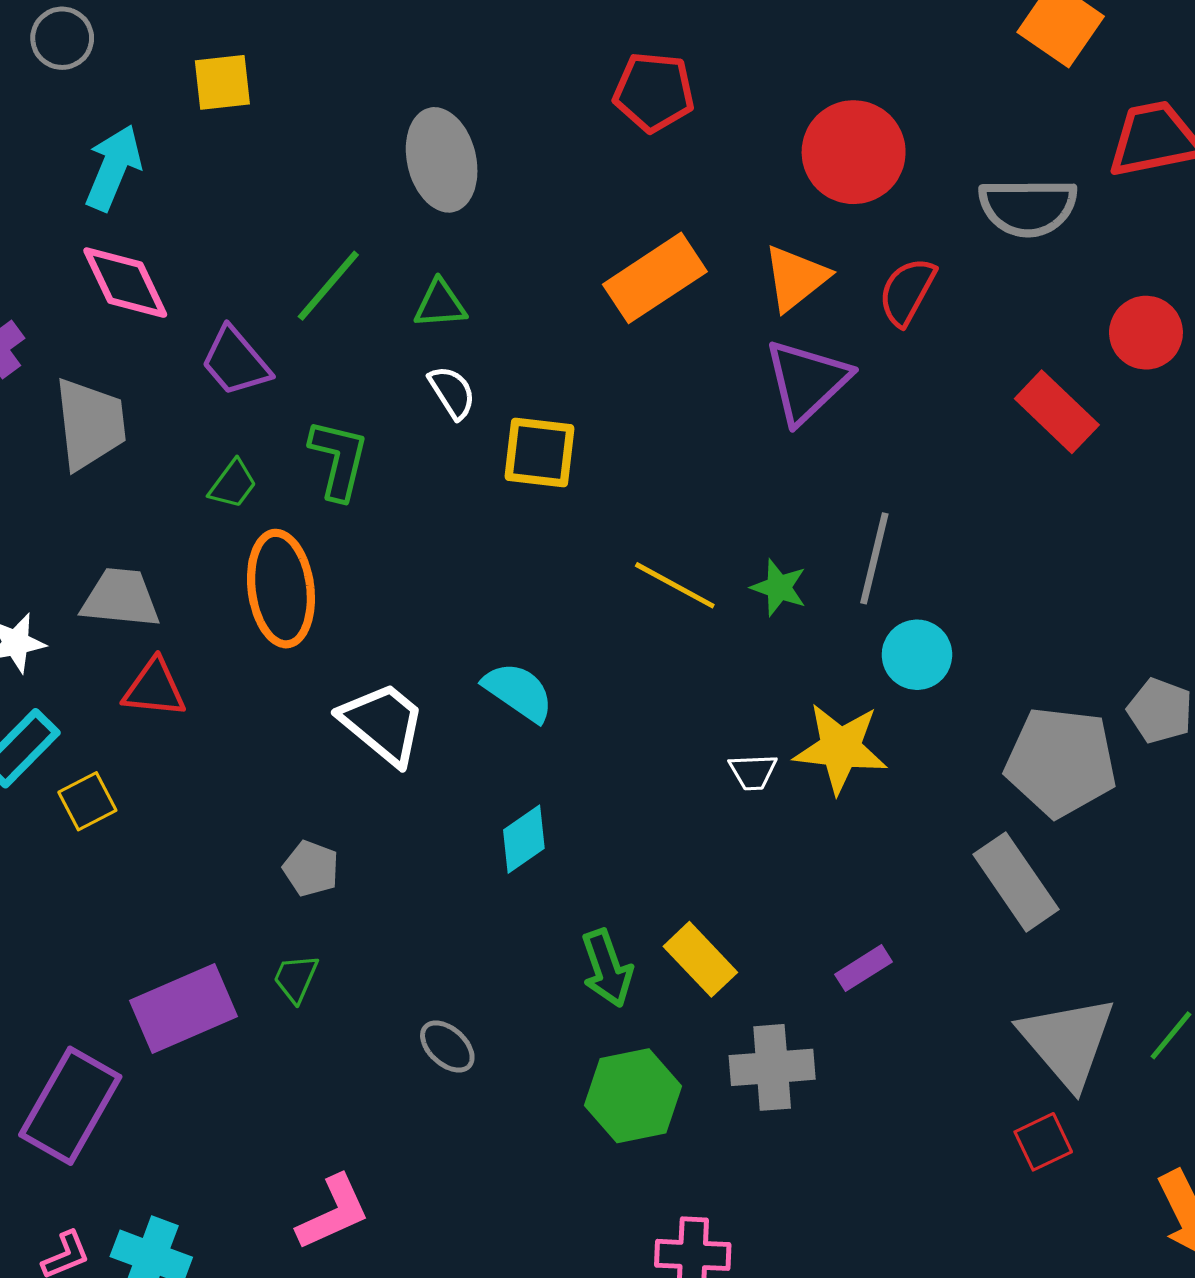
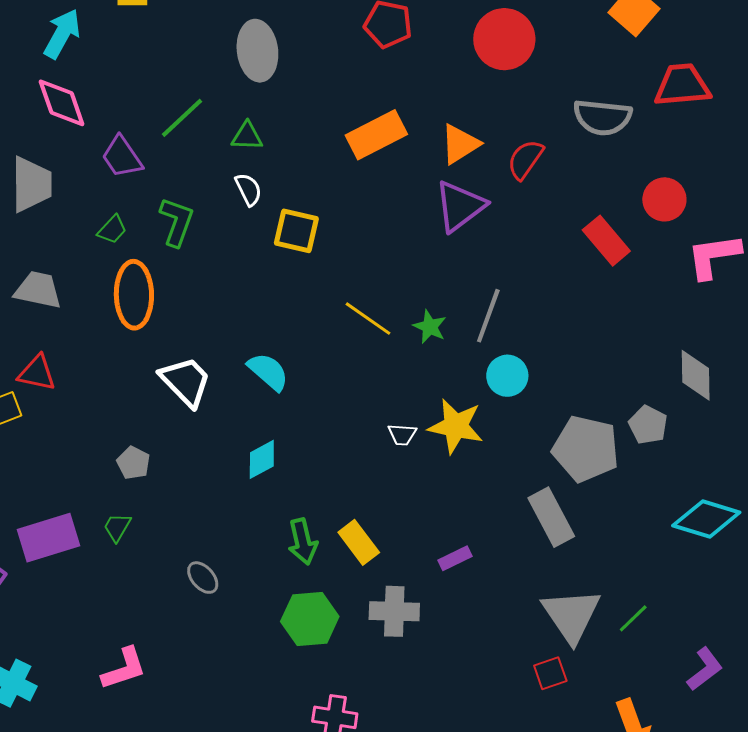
red circle: (854, 152) -> (504, 39), moved
red triangle: (154, 688) -> (37, 373), moved

